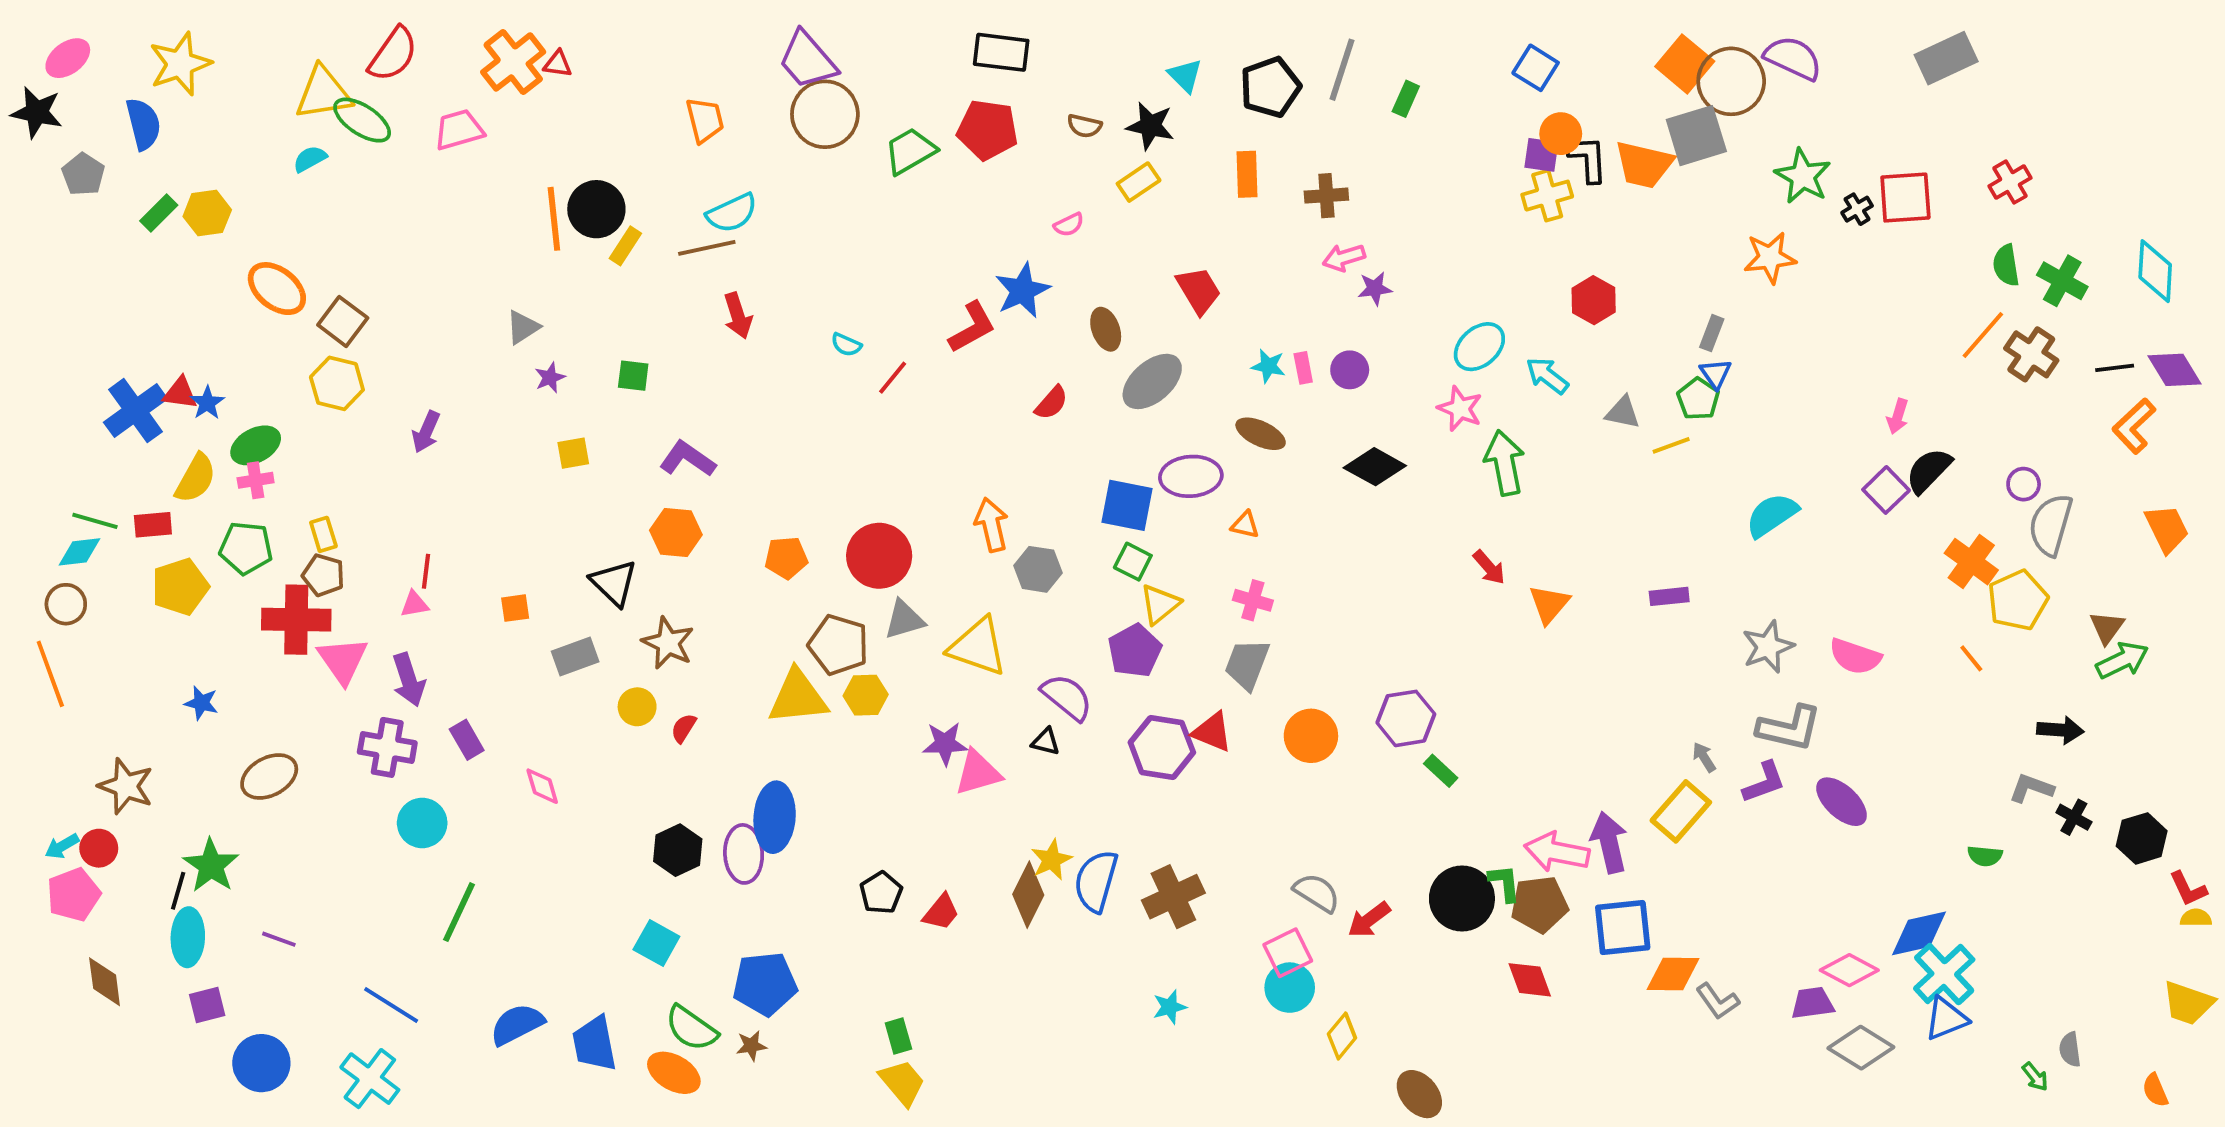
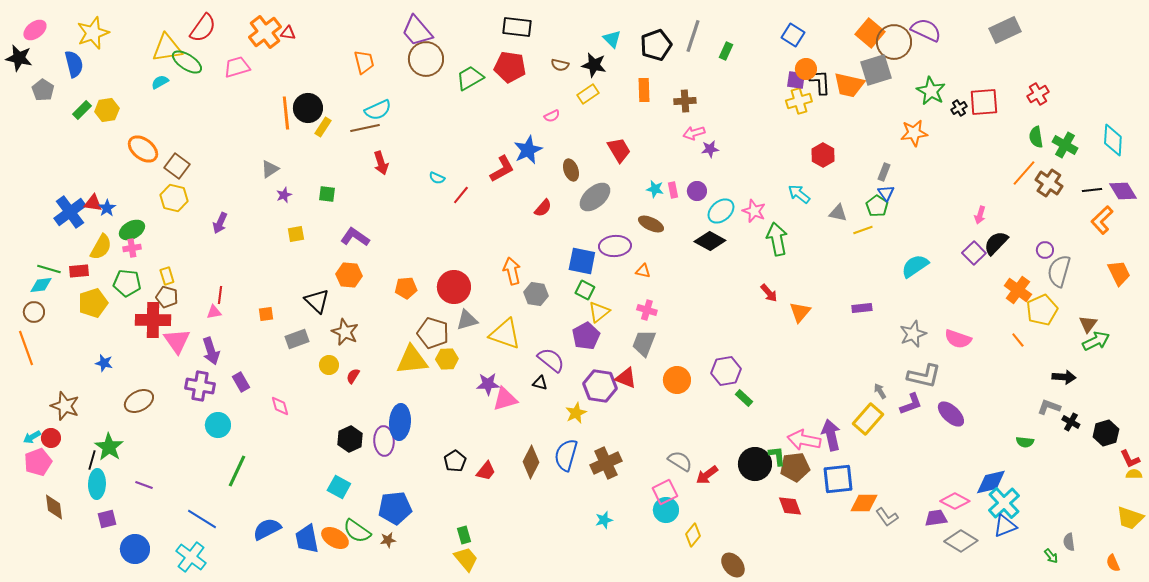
cyan ellipse: (1479, 347) -> (721, 211), moved
yellow star: (1051, 860) -> (576, 413), moved
orange ellipse: (674, 1073) -> (335, 538), moved

